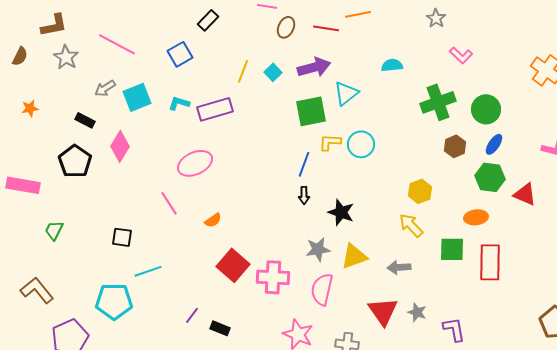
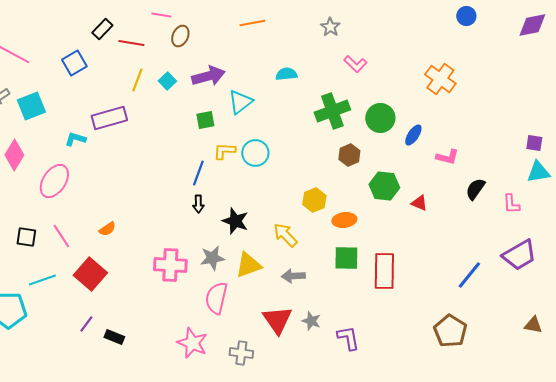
red line: (326, 28) -> (131, 43), moved
cyan L-shape: (179, 103) -> (75, 139), moved
green square: (311, 111) -> (205, 120), size x0.6
blue ellipse: (494, 144) -> (413, 135), moved
pink ellipse: (195, 163) -> (54, 181), moved, turned -32
red triangle: (525, 194) -> (419, 203), size x0.7
pink line: (169, 203) -> (61, 236), moved
orange ellipse: (476, 217) -> (344, 220), moved
yellow arrow: (411, 225) -> (285, 235), moved
black square: (122, 237) -> (26, 237), moved
red square: (233, 265) -> (90, 274), moved
pink cross: (273, 277) -> (170, 265), moved

